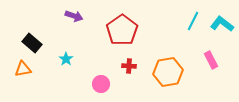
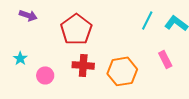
red cross: (129, 66) -> (83, 65), size x1.5
pink circle: (101, 84) -> (45, 75), moved

